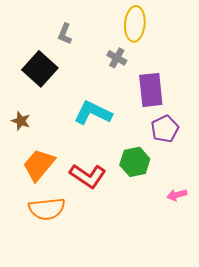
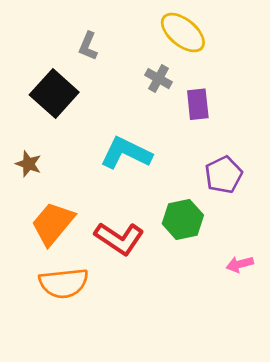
yellow ellipse: (135, 24) -> (183, 33), turned -56
purple rectangle: (151, 90) -> (198, 104), moved, size x0.7

